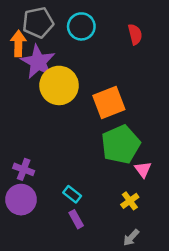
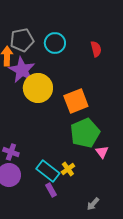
cyan rectangle: (72, 194) -> (48, 171), size x1.6
yellow cross: (130, 201) -> (68, 169), moved

